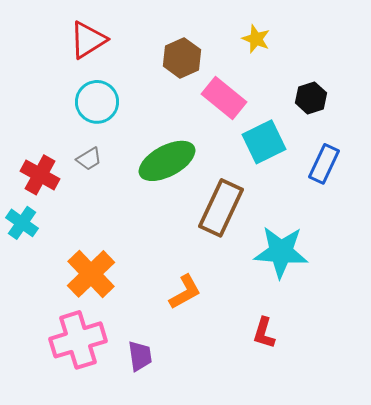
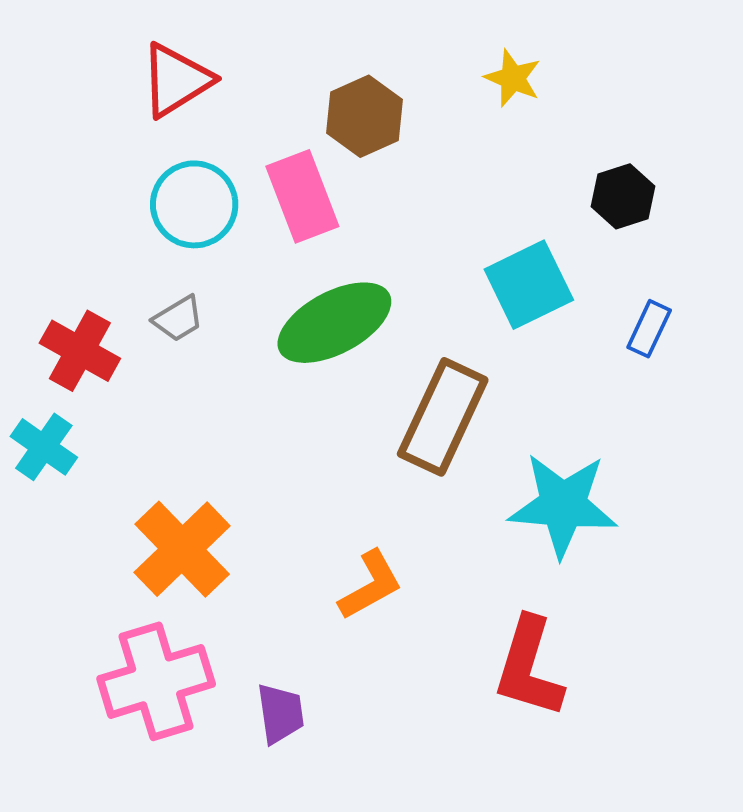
pink rectangle: (224, 98) -> (302, 196), moved, turned 30
blue rectangle: (324, 164) -> (649, 329), size x0.7
red L-shape: (264, 333) -> (529, 667), size x1.6

